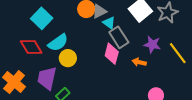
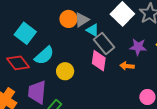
yellow circle: (68, 58) -> (65, 71), moved

